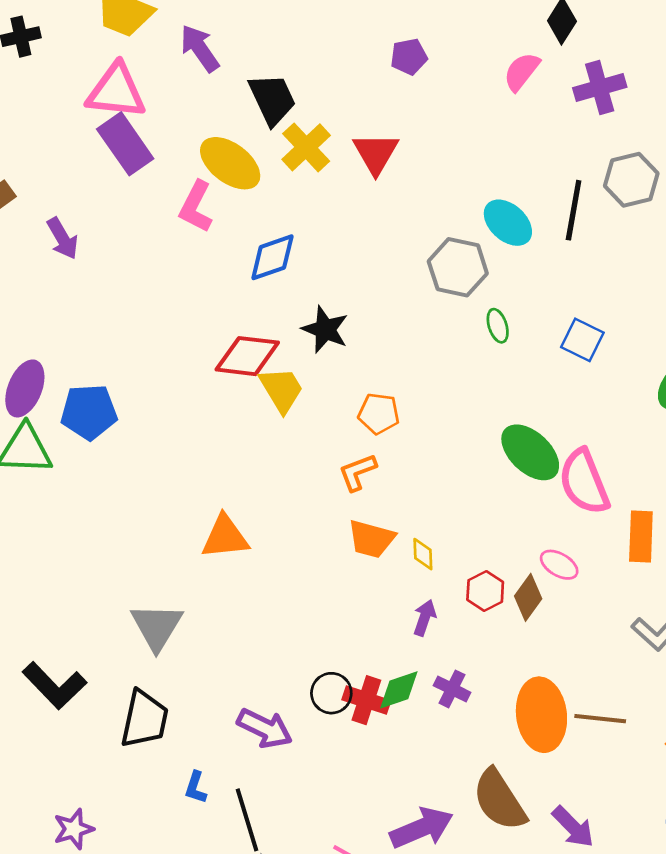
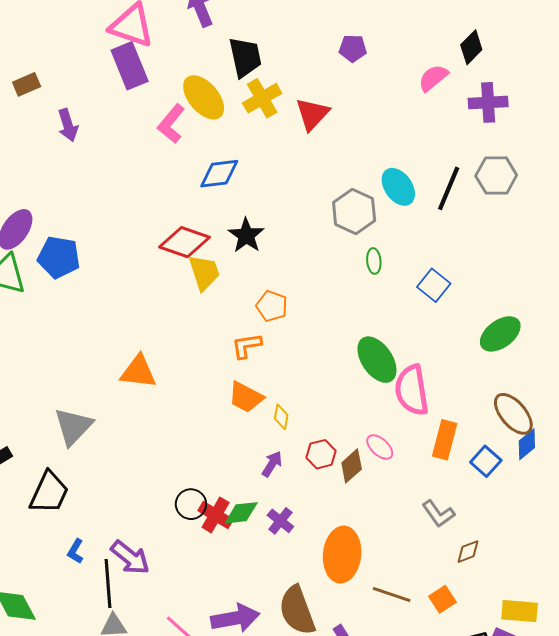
brown line: (600, 719) -> (392, 595), moved
purple arrow: (265, 728) -> (130, 558), moved

